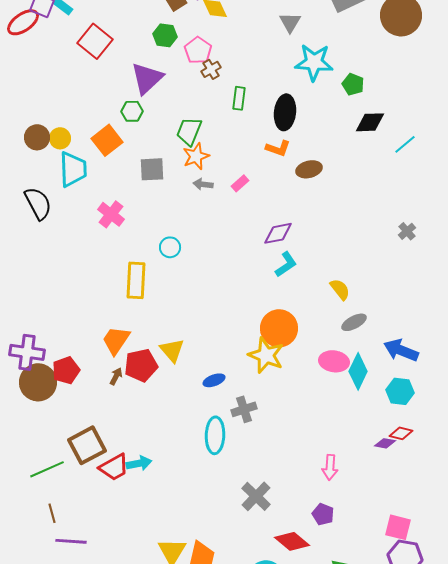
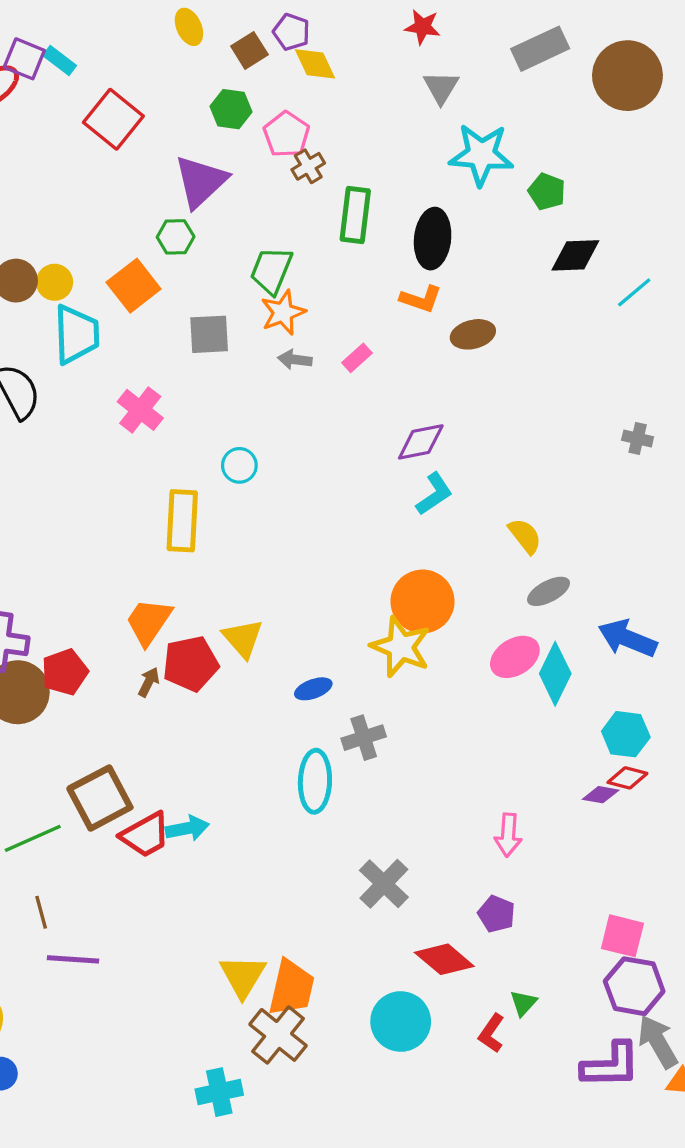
green rectangle: (239, 98) -> (355, 215), size x1.4
gray cross: (407, 231) -> (638, 438), turned -36
pink ellipse: (334, 361) -> (515, 657), turned -40
cyan hexagon: (400, 391) -> (626, 734), moved

